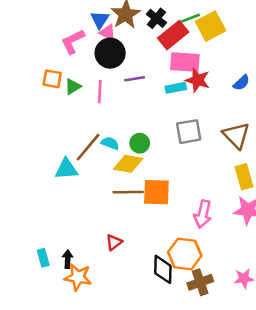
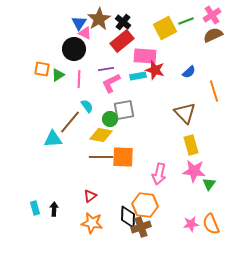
green line: (190, 18) -> (186, 21), moved
red rectangle: (173, 35) -> (122, 41), moved
pink L-shape: (73, 41) -> (111, 83), moved
black circle: (110, 53) -> (74, 49), moved
gray square: (189, 132) -> (124, 110), moved
cyan semicircle: (110, 143) -> (87, 106), moved, turned 32
orange star: (78, 277) -> (92, 223), moved
brown cross: (200, 282) -> (141, 227), moved

